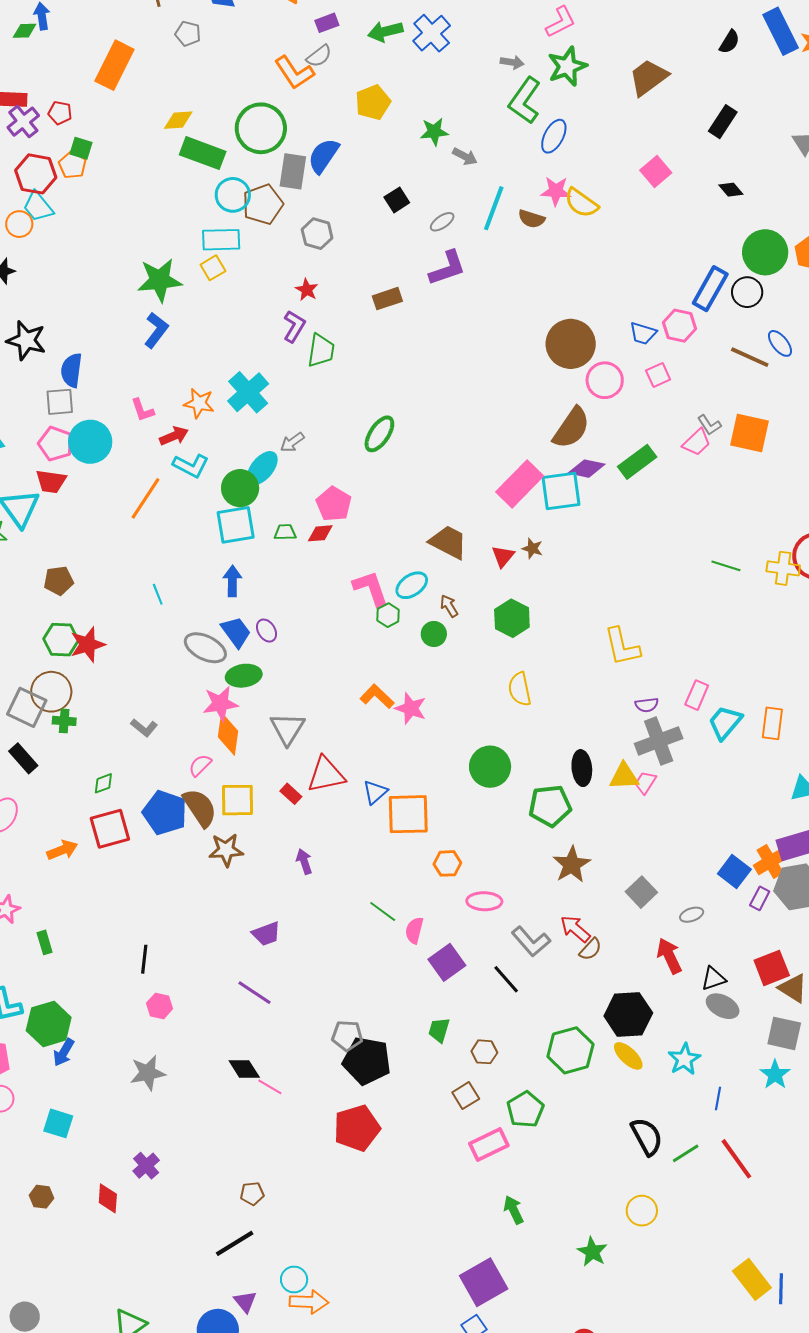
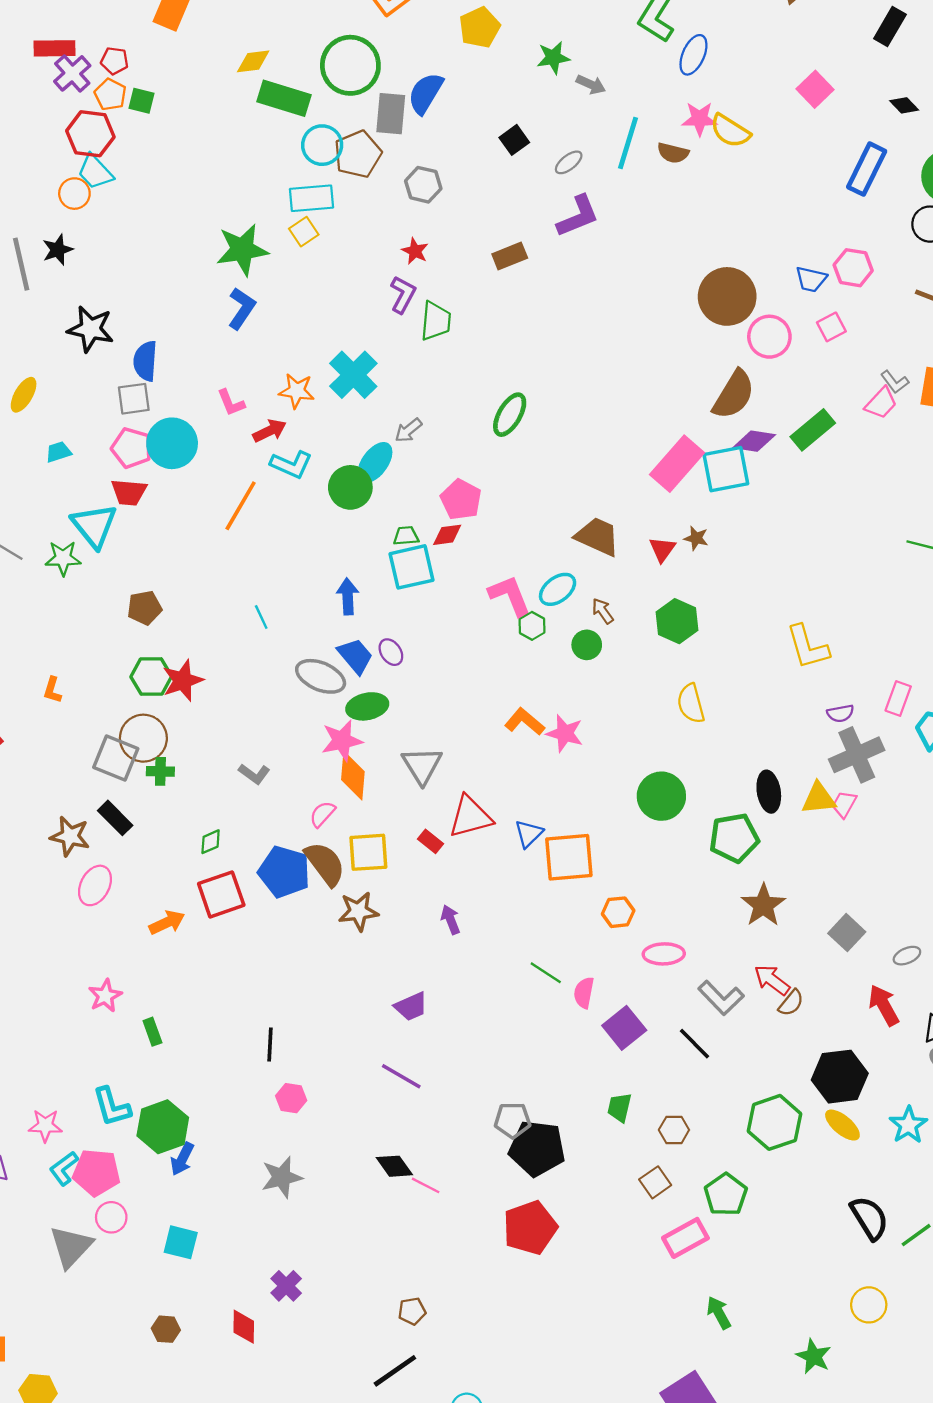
orange pentagon: (72, 165) -> (110, 94), moved
blue rectangle: (710, 289) -> (867, 169), moved
cyan square: (236, 525) -> (411, 567), moved

